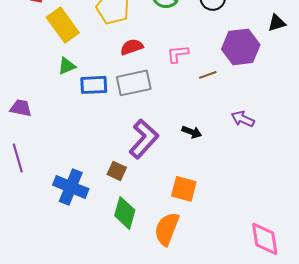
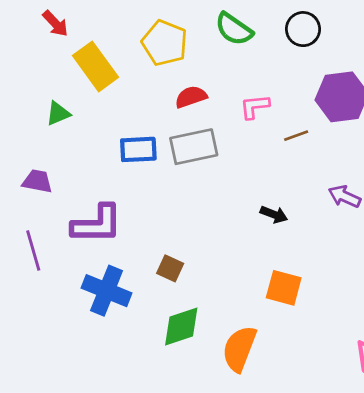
green triangle: (67, 66) -> (58, 113), moved
purple L-shape: (144, 139) -> (97, 224), moved, turned 48
orange square: (184, 189) -> (284, 288), moved
green diamond: (125, 213) -> (181, 327), turned 56

